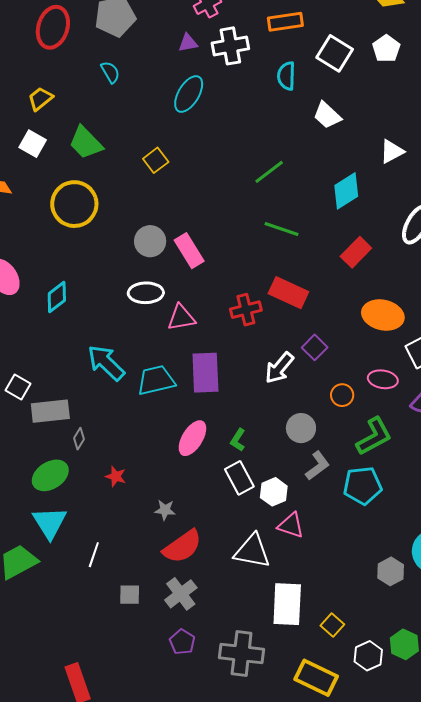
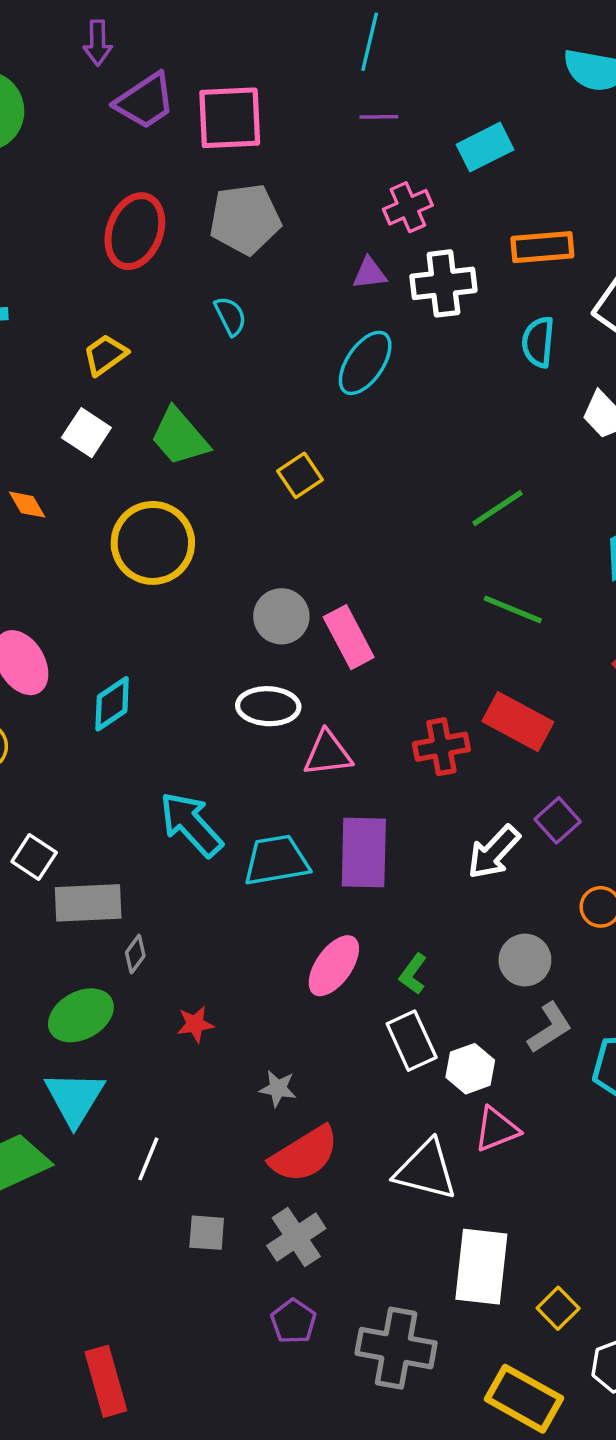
red star: (116, 476) -> (195, 1024), turned -30
pink triangle: (291, 525) -> (497, 1129), turned -44

